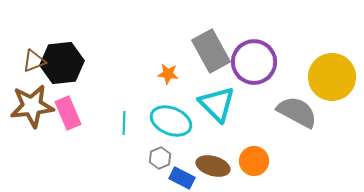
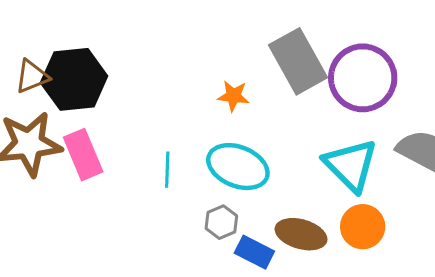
cyan triangle: (217, 104) -> (351, 165), moved

